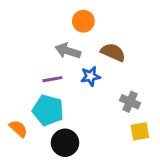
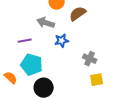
brown semicircle: (113, 52) -> (78, 14), moved, turned -60
purple line: (52, 79) -> (25, 41), moved

